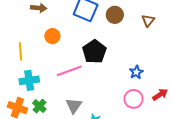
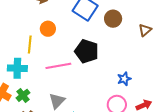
yellow line: (20, 51) -> (30, 44), moved
black pentagon: (94, 52) -> (87, 51), turned -30

